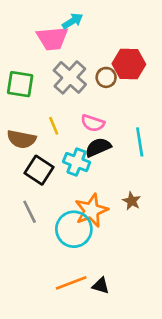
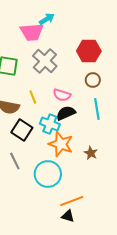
brown circle: (106, 77) -> (93, 80), moved
orange star: (91, 210) -> (61, 144), moved, turned -30
orange line: (71, 283) -> (72, 201), moved

